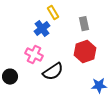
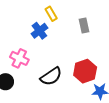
red hexagon: (85, 52) -> (85, 71), moved
pink cross: (34, 55) -> (19, 58), moved

